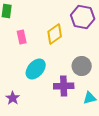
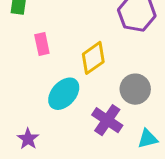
yellow diamond: (55, 34) -> (93, 58), moved
purple cross: (64, 86) -> (107, 120), turned 36

